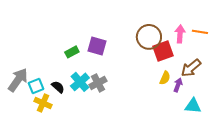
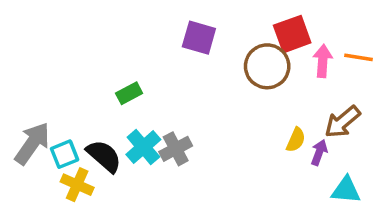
purple square: (97, 46) -> (199, 38), moved
red square: (163, 51) -> (292, 34), moved
black semicircle: (58, 87) -> (104, 156), size x1.5

